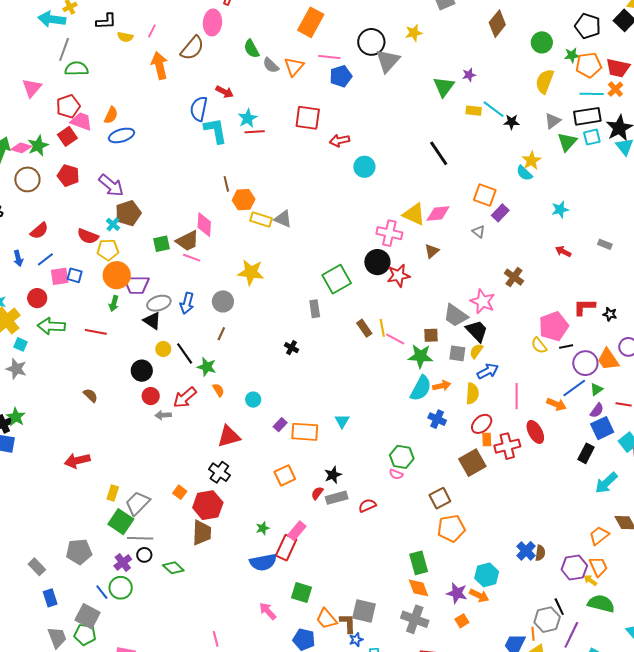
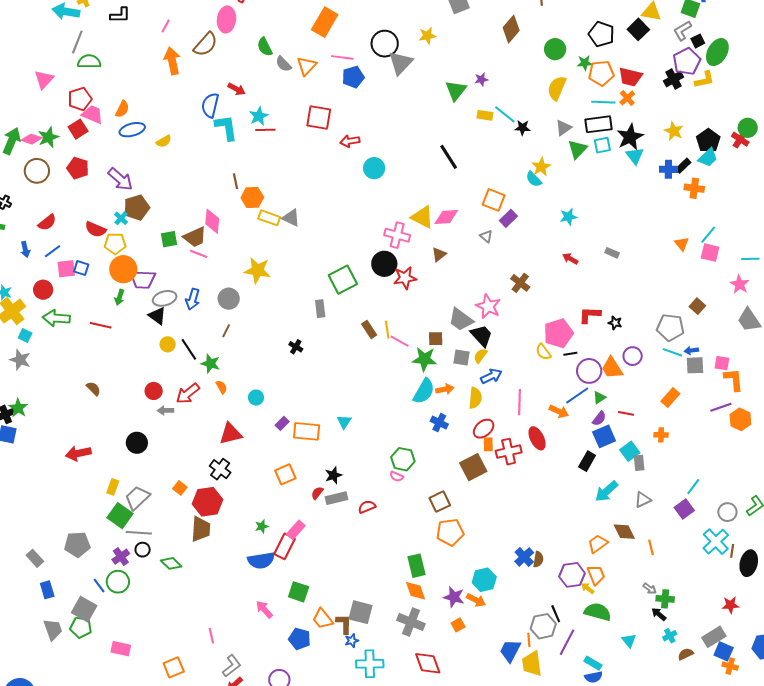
yellow semicircle: (125, 37) -> (164, 141), moved, turned -42
black circle: (142, 371) -> (137, 443), moved

